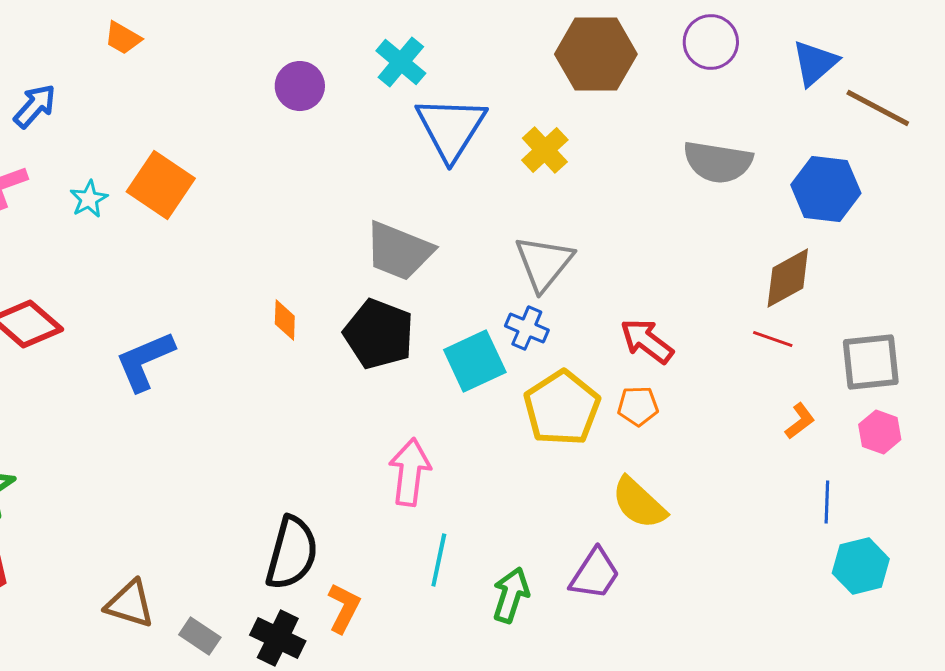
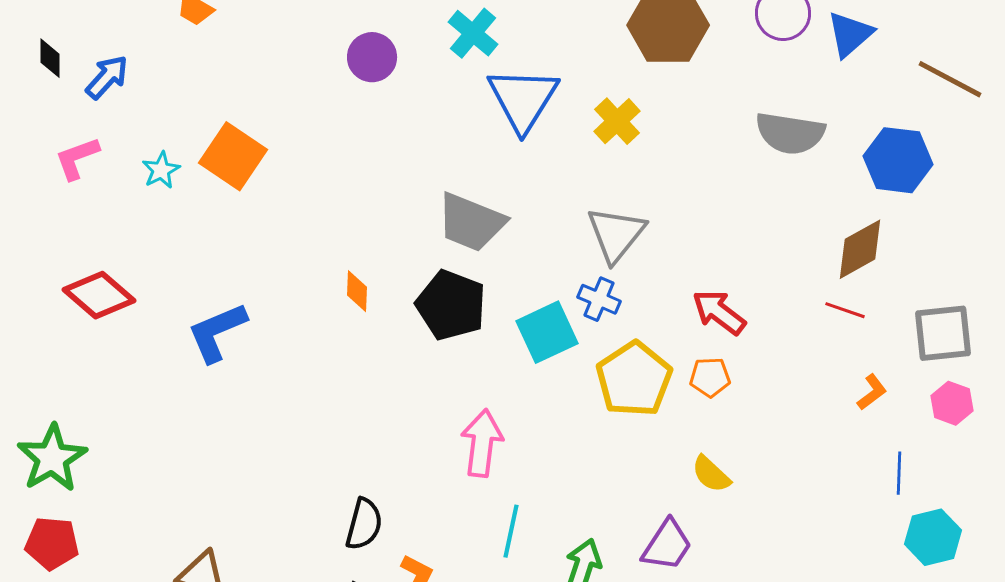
blue triangle: (815, 63) -> (850, 34), moved
yellow semicircle: (639, 503) -> (711, 474), size x0.7
black semicircle: (292, 553) -> (364, 524), size x0.7

